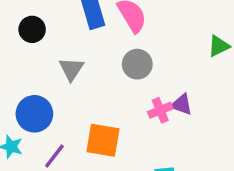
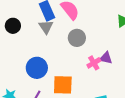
gray triangle: (71, 69) -> (46, 27), moved
blue circle: (34, 114) -> (37, 68), moved

